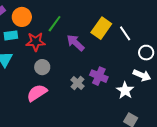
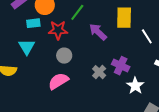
yellow rectangle: (101, 28) -> (124, 18), turned -35
white line: (125, 33) -> (147, 36), moved
white star: (125, 90) -> (135, 86), moved

